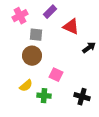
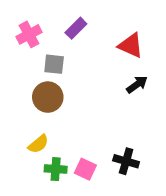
red triangle: (71, 27) -> (131, 45), moved
pink square: (56, 75) -> (85, 169), moved
green cross: (44, 96) -> (56, 169), moved

